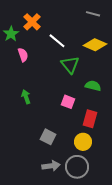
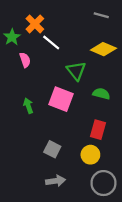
white line: (57, 41) -> (51, 42), moved
pink square: (68, 102) -> (61, 99), moved, size x1.6
gray circle: (77, 167) -> (103, 183), moved

